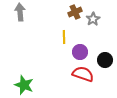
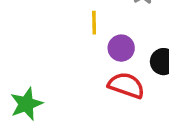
green star: (24, 85) -> (26, 104), turned 30

